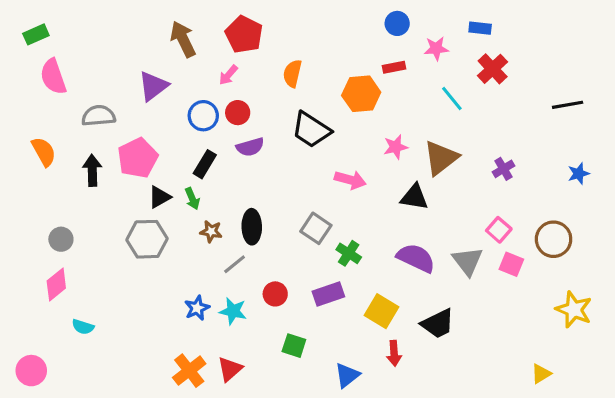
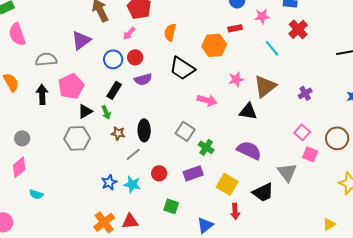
gray triangle: (468, 261) -> (287, 172), moved
red triangle: (230, 369) -> (130, 221), turned 36

